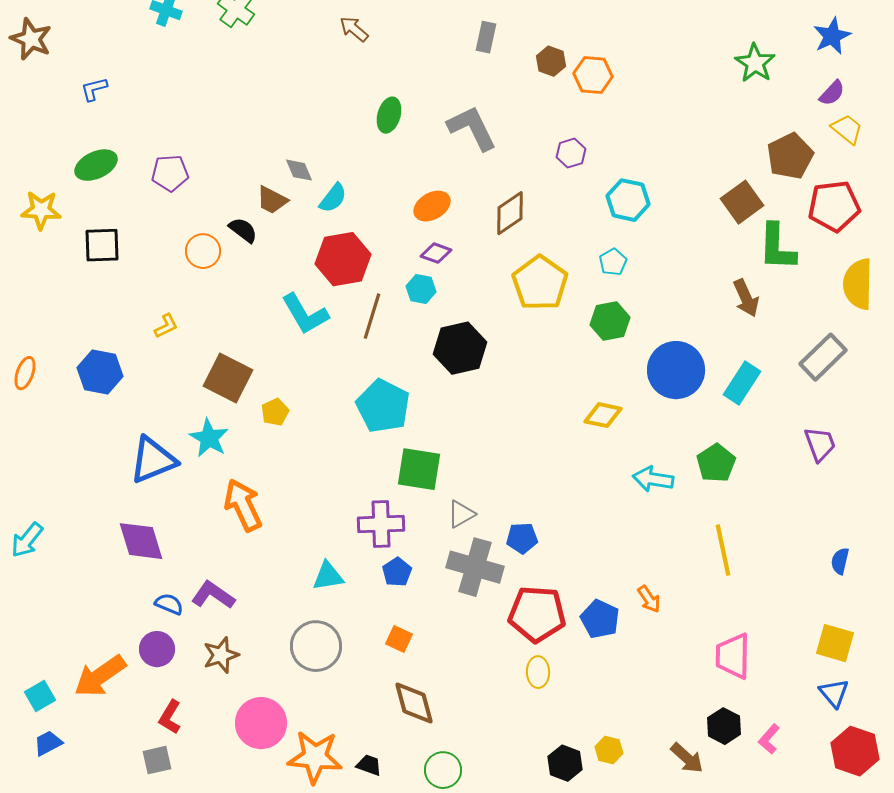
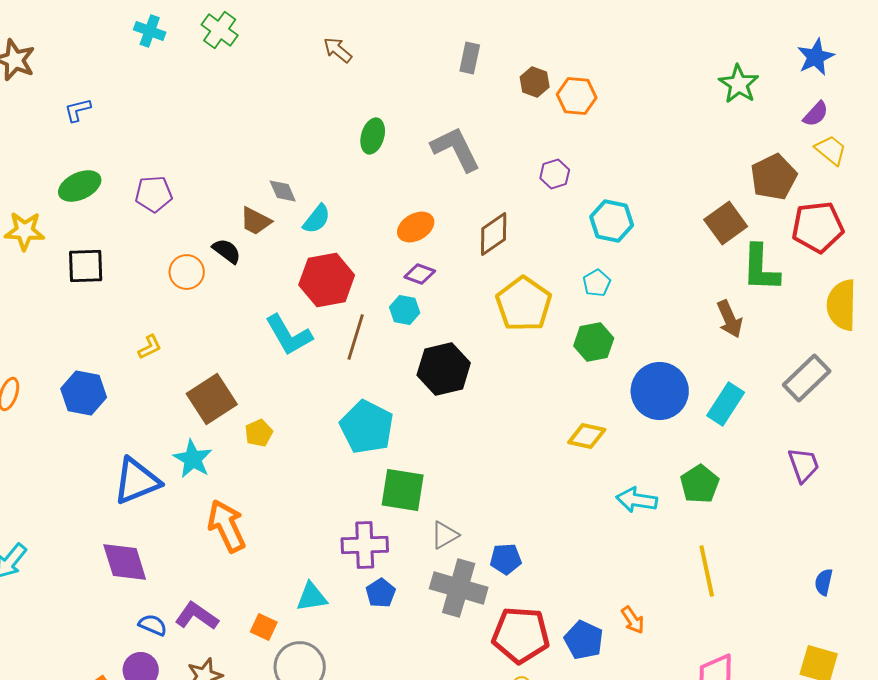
brown square: (228, 378) -> (212, 399), turned 30
orange square: (399, 639) -> (264, 627), moved

